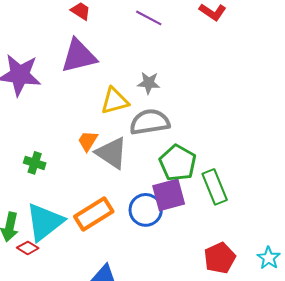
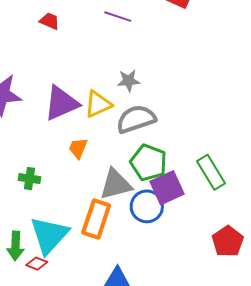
purple triangle: (79, 56) -> (61, 103), moved
gray triangle: (112, 153) -> (116, 184), moved, turned -39
green pentagon: (178, 163) -> (148, 163), moved
orange rectangle: (94, 214) -> (96, 219), turned -30

